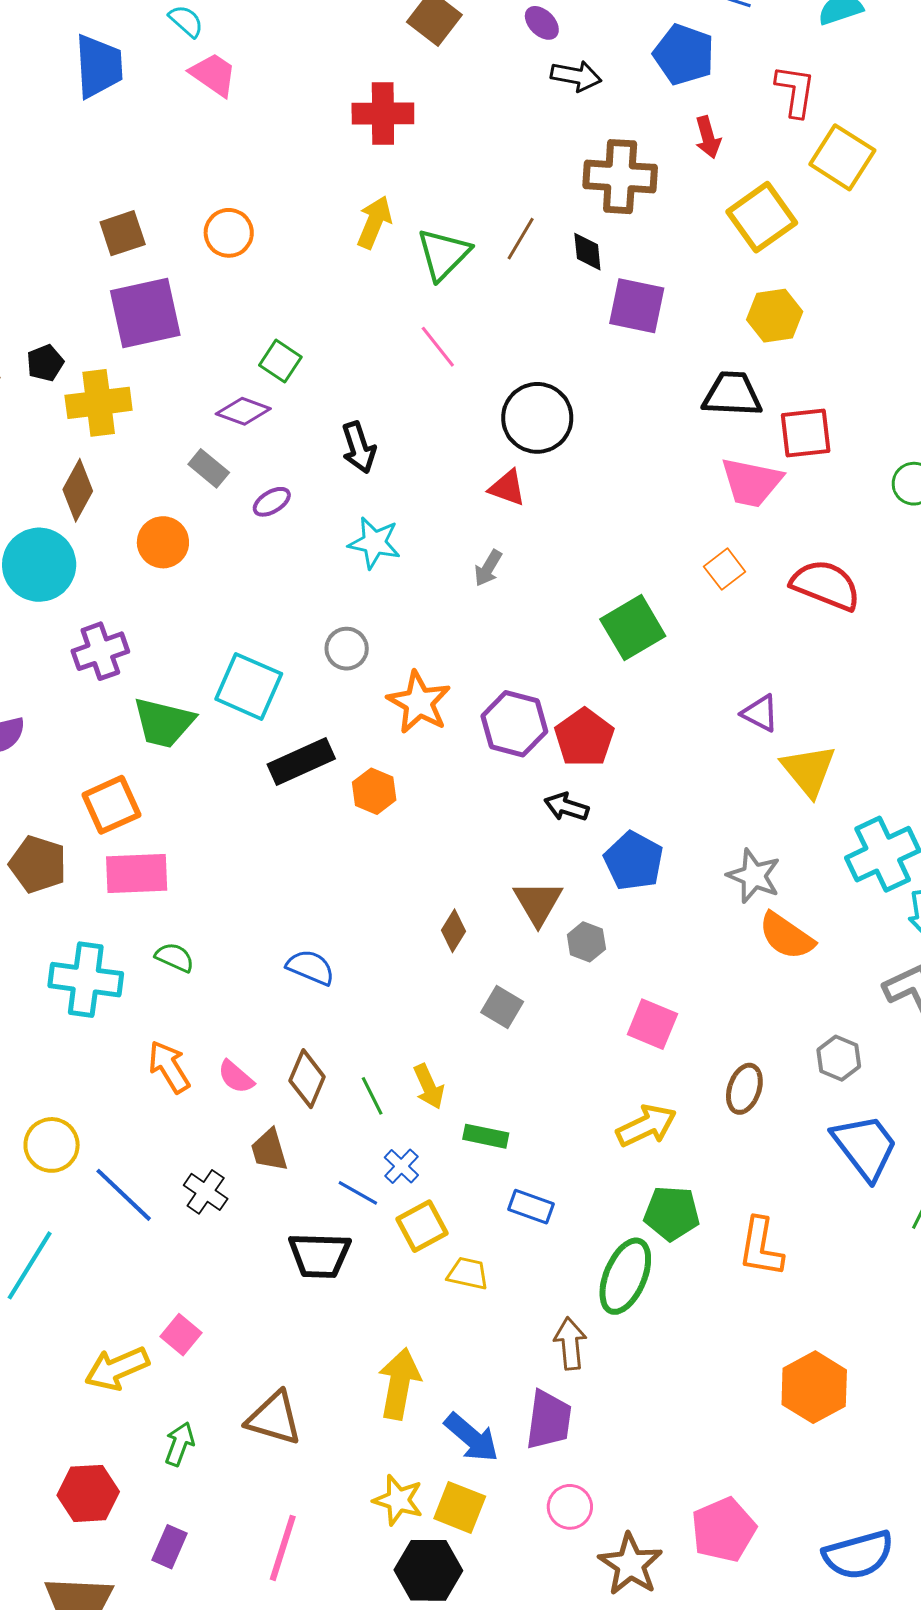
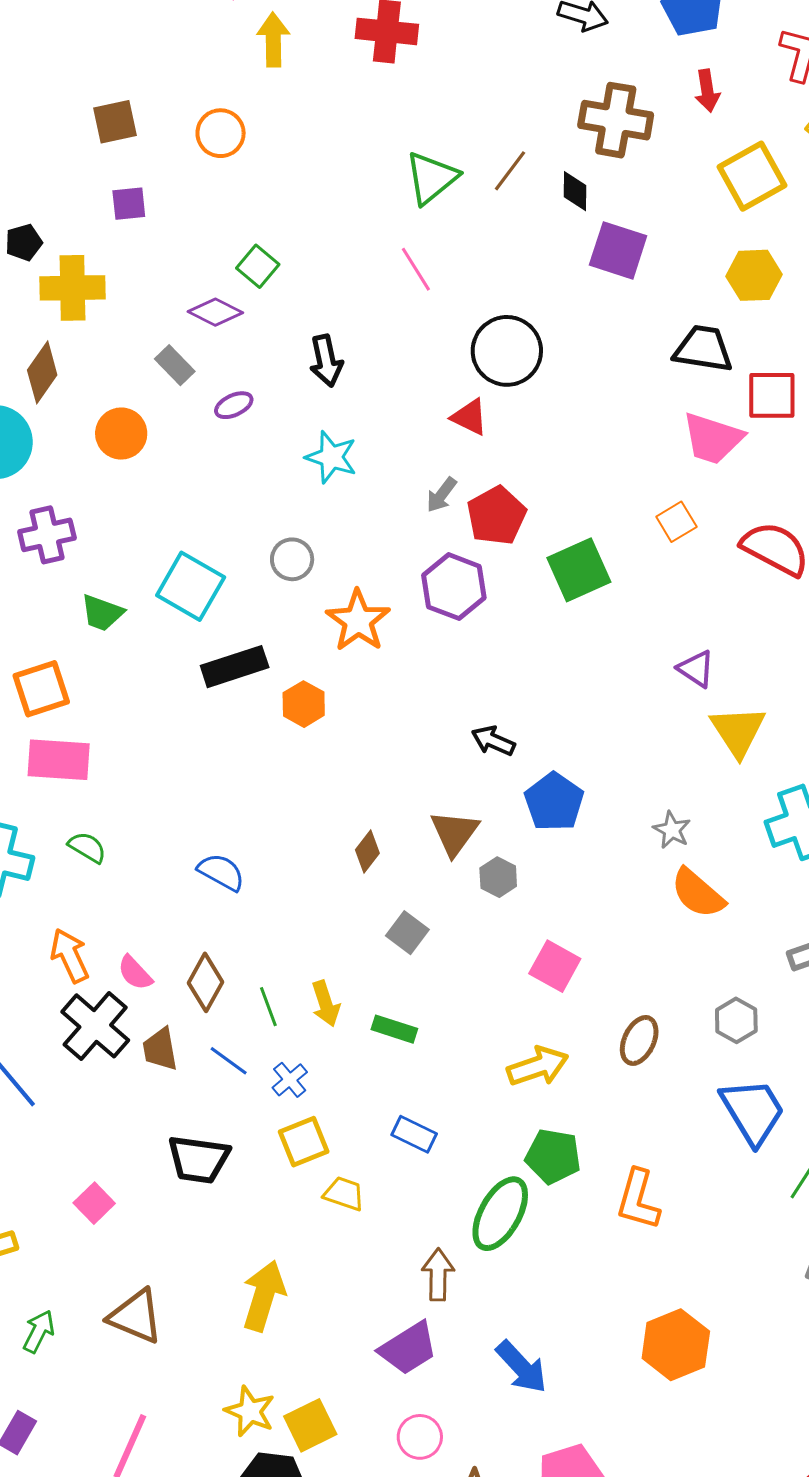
yellow arrow: (374, 222) -> (273, 40), moved, turned -30
purple square: (145, 313) -> (129, 204), size x0.5
green trapezoid: (164, 723) -> (102, 613), size x0.7
purple hexagon: (514, 724) -> (454, 587), moved
red pentagon: (584, 738) -> (497, 516), moved
gray star: (754, 876) -> (672, 830), size x0.7
green rectangle: (486, 1136) -> (394, 1029), moved
black cross: (206, 1192) -> (95, 1026), moved, size x1.6
blue line: (358, 1193) -> (229, 1061), moved
pink square: (181, 1335) -> (94, 1203), moved
purple trapezoid: (549, 1420) -> (408, 1348), turned 44
blue arrow: (472, 1438) -> (521, 1367), moved
yellow square: (460, 1507) -> (310, 1425), turned 36

